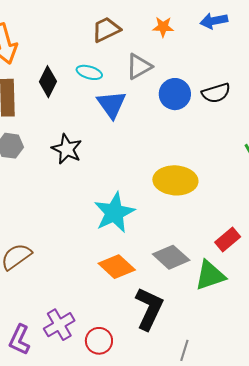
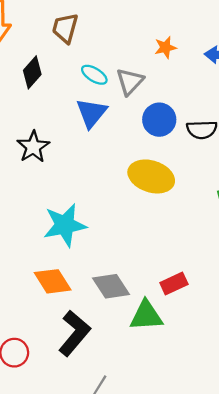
orange star: (163, 27) -> (165, 47), turned -30
brown trapezoid: (106, 30) -> (65, 28), moved, turned -64
gray triangle: (139, 66) -> (130, 82), turned -32
cyan ellipse: (89, 72) -> (94, 75), moved
yellow ellipse: (175, 180) -> (151, 176), moved

